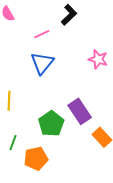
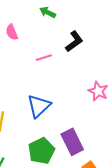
blue triangle: (42, 63) -> (39, 106), moved

